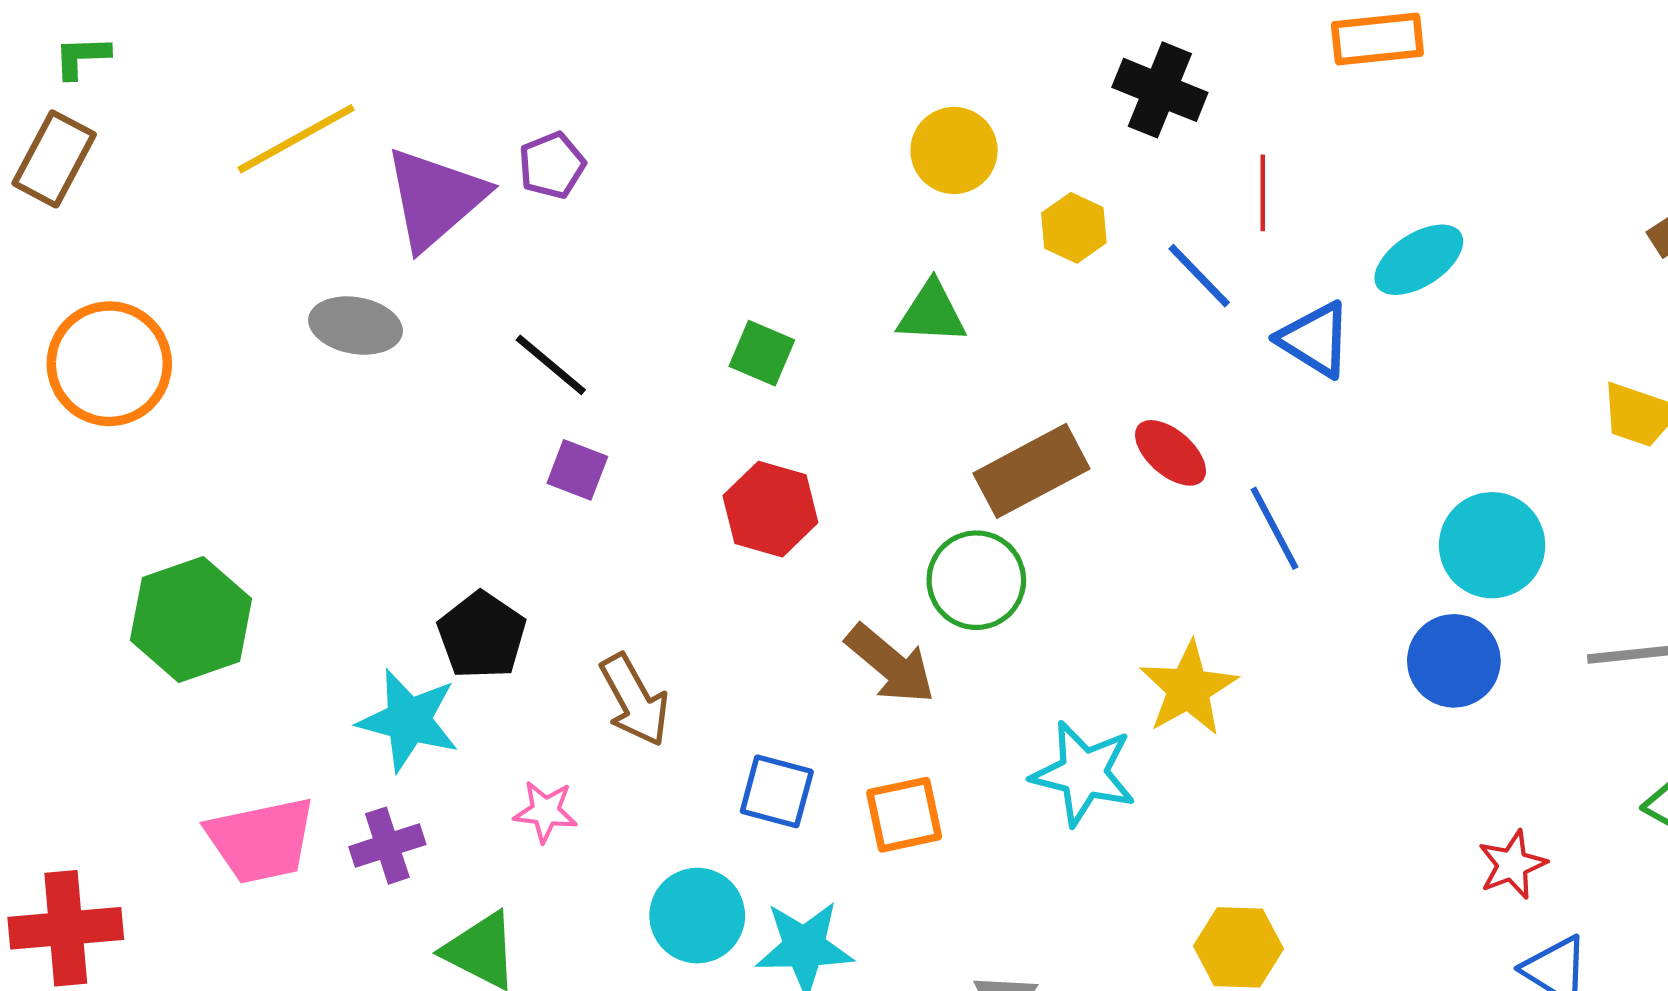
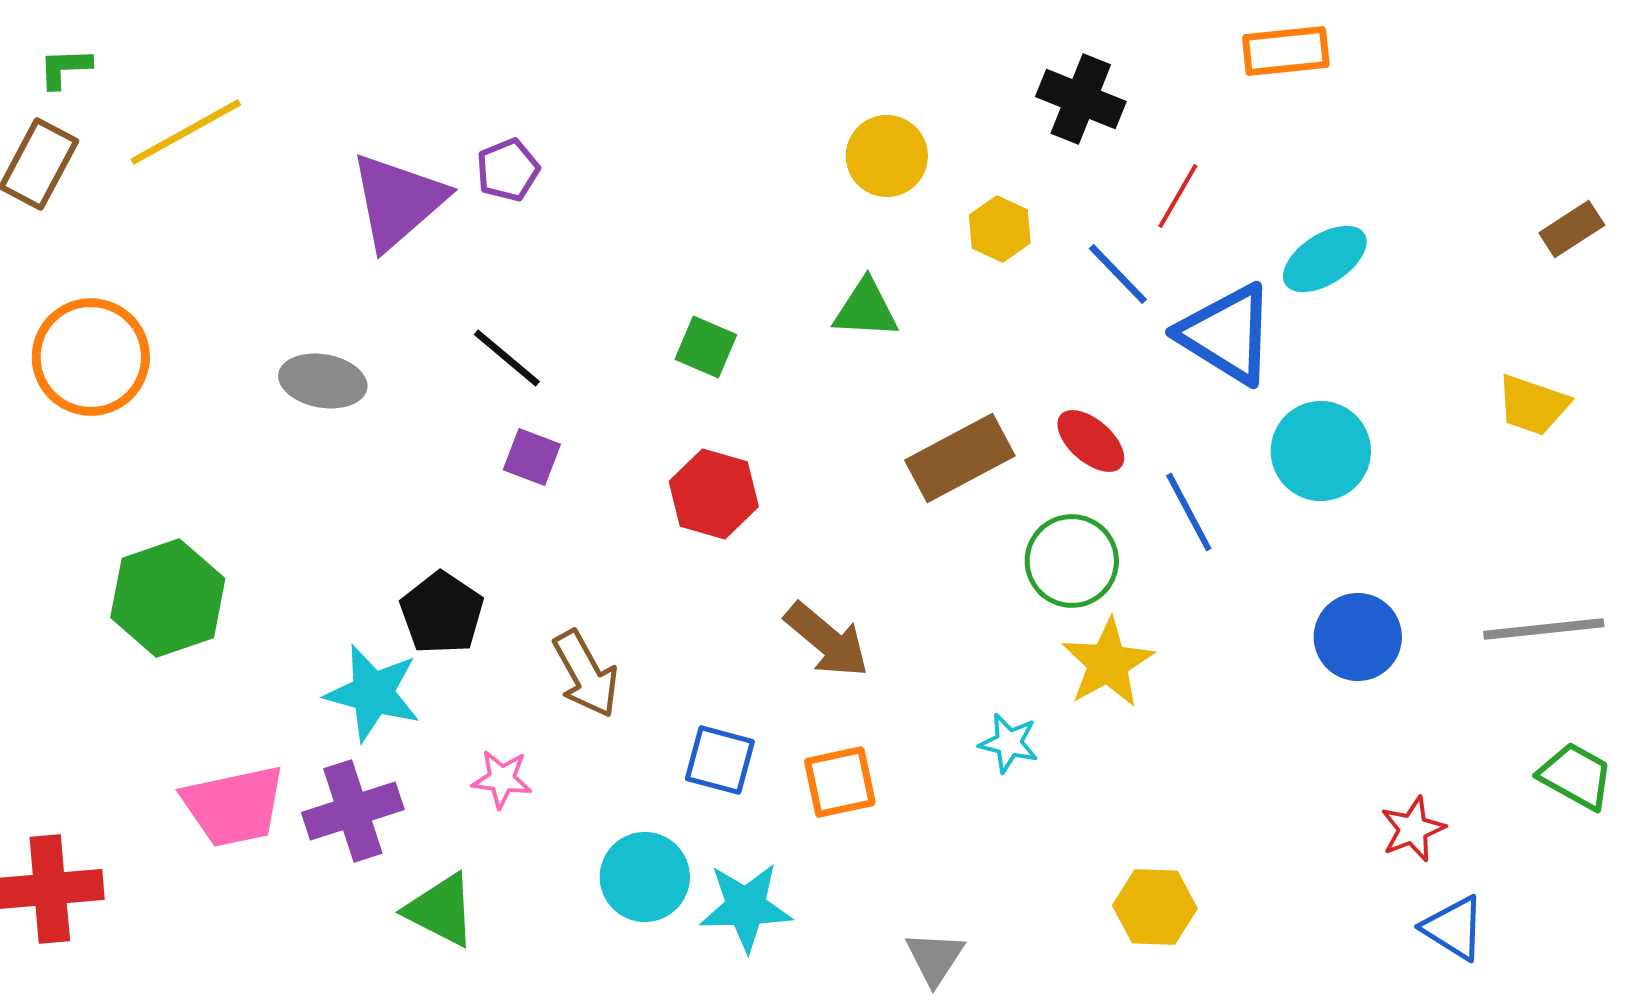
yellow line: (296, 139) -> (186, 132), moved
red line: (1263, 193) -> (1178, 196), turned 30
gray ellipse: (356, 326) -> (323, 381), moved
blue triangle: (1315, 339) -> (1227, 334), size x1.4
cyan circle: (1492, 545) -> (1321, 451), moved
green circle: (976, 580) -> (1072, 561), moved
cyan star: (1083, 773) -> (1009, 743), size x0.6
purple cross: (387, 846) -> (353, 811), size x1.4

